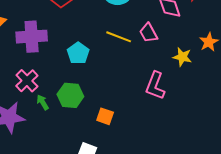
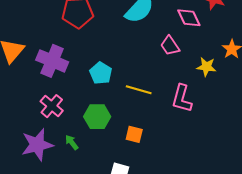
purple cross: (32, 37) -> (52, 61), turned 32
yellow line: (119, 37) -> (139, 90), moved
green arrow: (43, 102) -> (72, 142), moved

